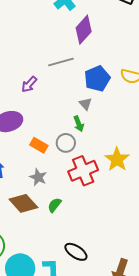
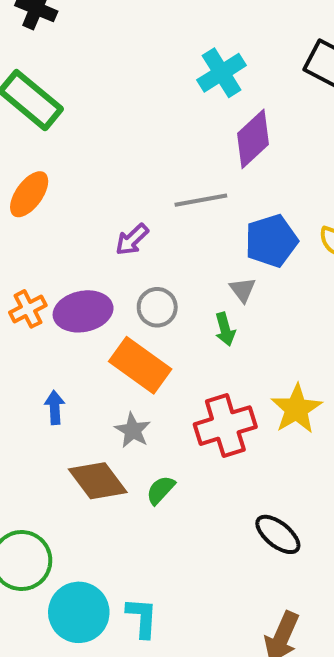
gray circle: (66, 143) -> (157, 307), moved
orange rectangle: (39, 145) -> (140, 365), size x1.6
black ellipse: (76, 252) -> (278, 534), moved

